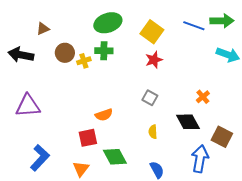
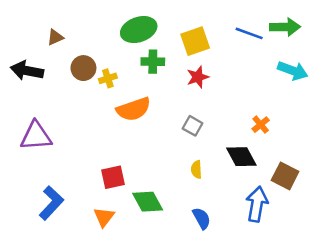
yellow square: (152, 32) -> (195, 41), turned 35
green cross: (104, 51) -> (153, 62), moved
orange semicircle: (104, 115) -> (134, 109), moved, size x1.5

